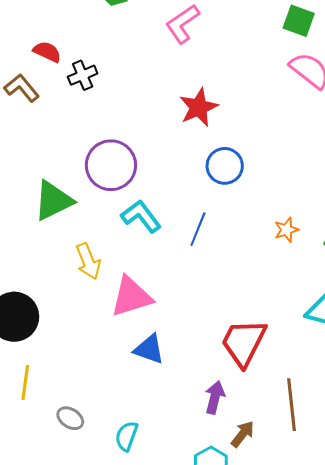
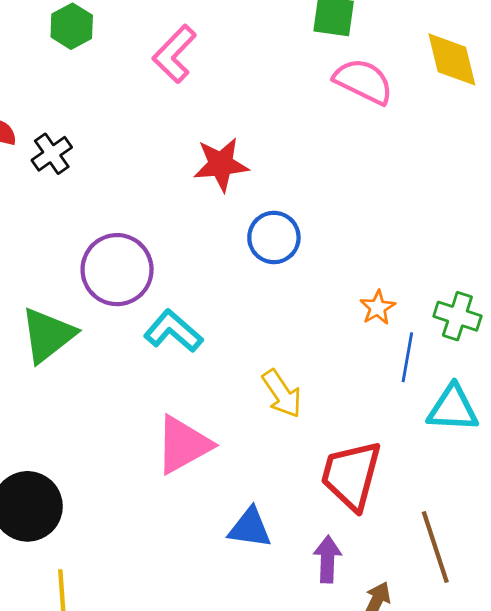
red star: (199, 107) -> (221, 164), turned 30
blue line: (198, 229) -> (407, 357), moved
yellow arrow: (88, 261) -> (282, 394), moved
blue triangle: (149, 349) -> (250, 528), moved

